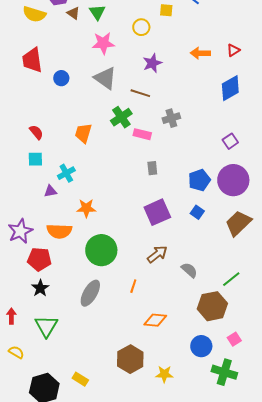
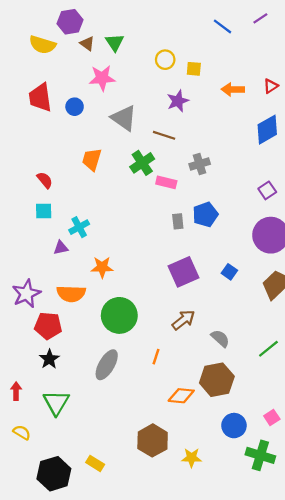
yellow square: (166, 10) -> (194, 69), moved
pink star: (103, 43) -> (102, 78), moved
blue circle: (61, 78) -> (75, 107), moved
orange trapezoid: (83, 133) -> (92, 159), moved
blue pentagon: (199, 180) -> (205, 214), moved
brown hexagon: (212, 306) -> (217, 380), moved

